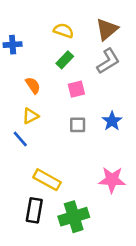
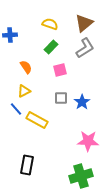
blue star: (112, 121) -> (82, 102), moved
yellow rectangle: (47, 180) -> (37, 120), moved
green cross: (74, 217) -> (81, 176), moved

